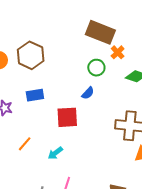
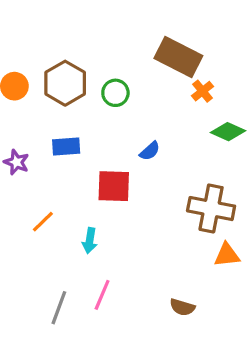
green circle: (96, 68) -> (115, 93), moved
cyan arrow: (55, 153) -> (90, 241), turned -49

